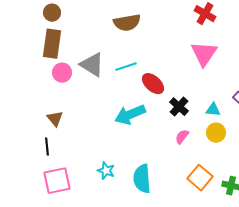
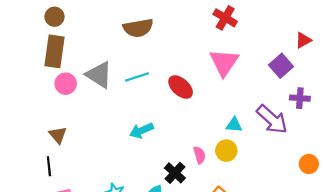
red ellipse: (153, 84) -> (181, 87), moved
black cross: (179, 107) -> (175, 173), moved
cyan arrow: (130, 115) -> (141, 131), size x0.7
yellow circle: (216, 133) -> (226, 151), moved
pink semicircle: (182, 137) -> (200, 155), turned 126

